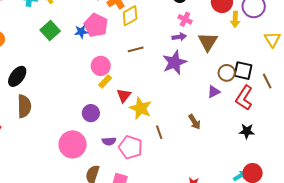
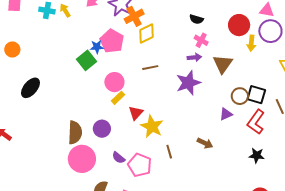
green square: (50, 31) -> (87, 60), moved
brown semicircle: (24, 106) -> (75, 132), moved
brown arrow: (194, 122) -> (205, 143), turned -35
purple semicircle: (109, 141) -> (119, 158), turned 40

